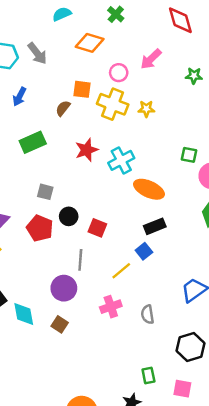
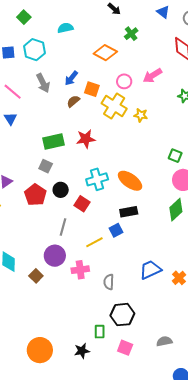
cyan semicircle: (62, 14) -> (65, 28), moved
gray arrow: (37, 53) -> (43, 83), moved
blue arrow: (19, 97) -> (71, 78), moved
green rectangle: (33, 142) -> (54, 141), moved
green square: (189, 155) -> (175, 156), moved
cyan cross: (121, 160) -> (97, 179), moved
purple circle: (64, 288) -> (55, 256), moved
black hexagon: (191, 347) -> (122, 315), moved

